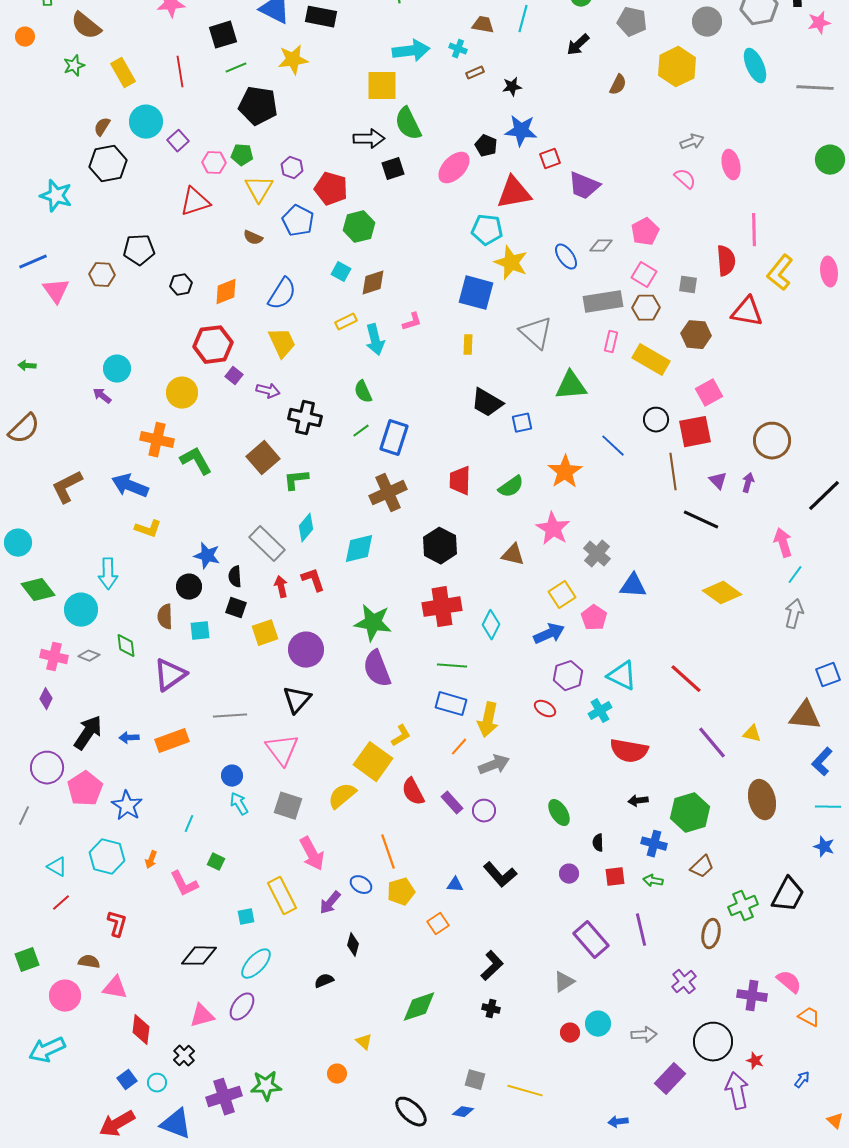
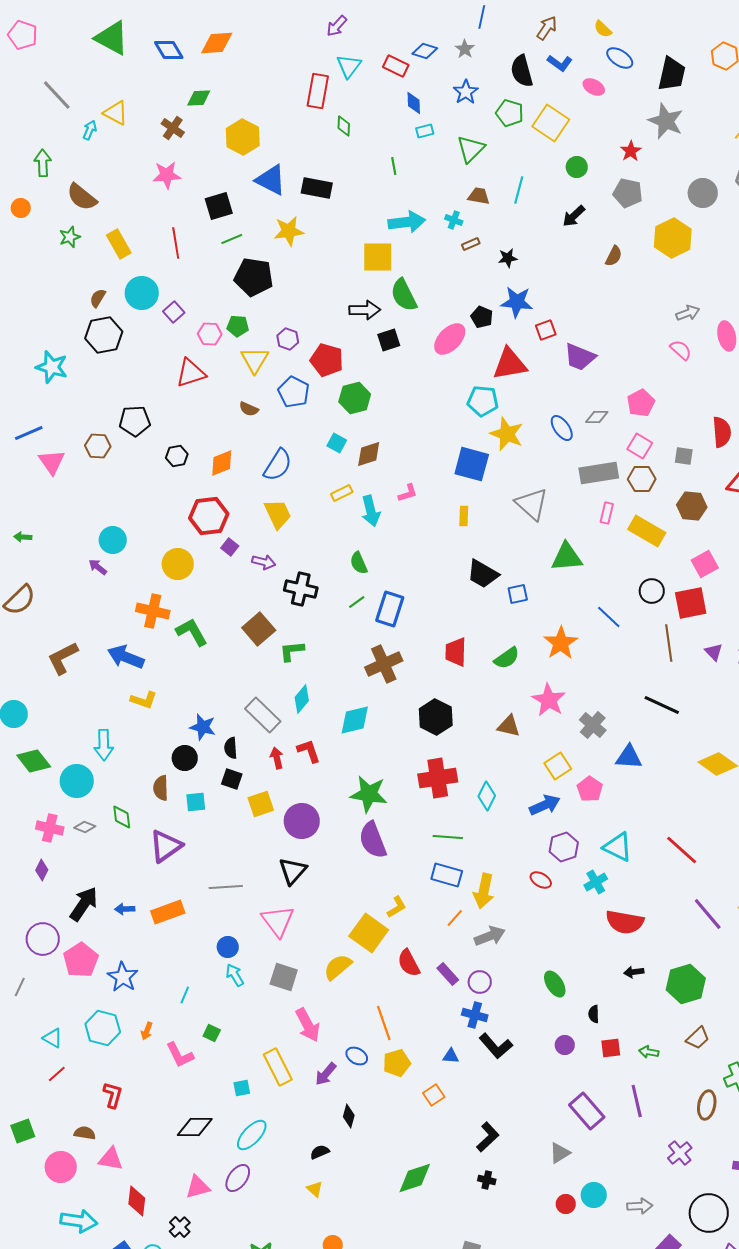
black line: (701, 520) -> (662, 705), moved
blue cross: (654, 844) -> (475, 1015), moved
yellow triangle: (364, 1042) -> (315, 1189), moved
cyan arrow: (47, 1050) -> (79, 1221), moved, turned -147

